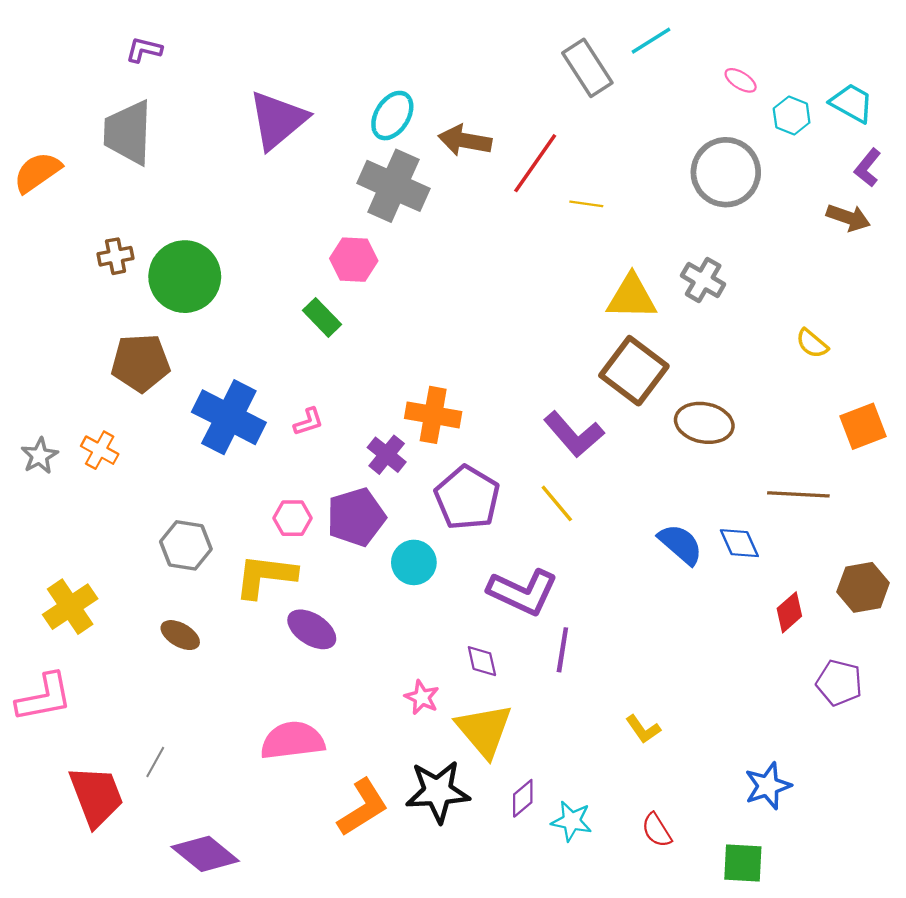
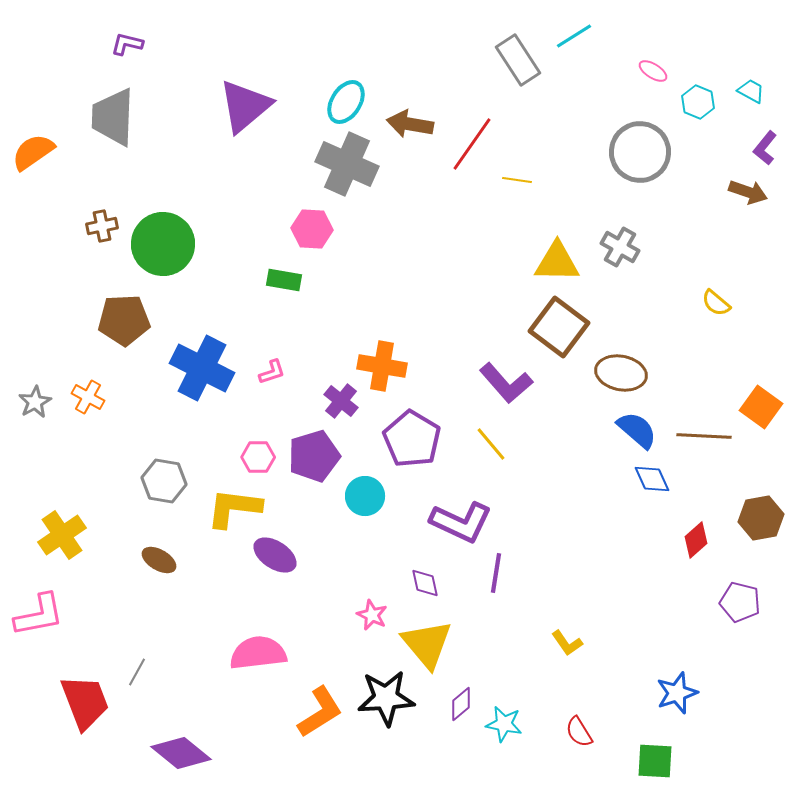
cyan trapezoid: (852, 103) -> (751, 91), size x0.7
green rectangle: (322, 317) -> (284, 280), turned -36
orange square: (863, 426) -> (761, 407), moved, turned -33
blue semicircle: (680, 544) -> (637, 430), moved

